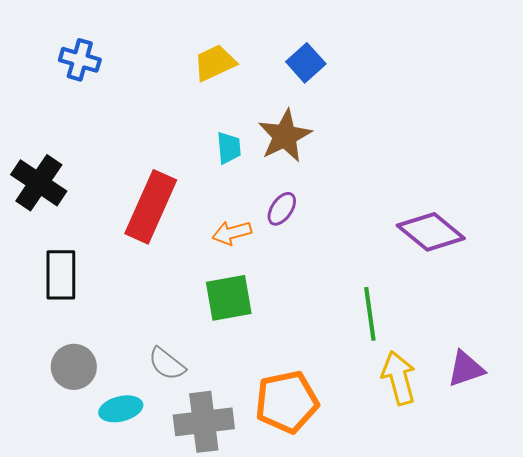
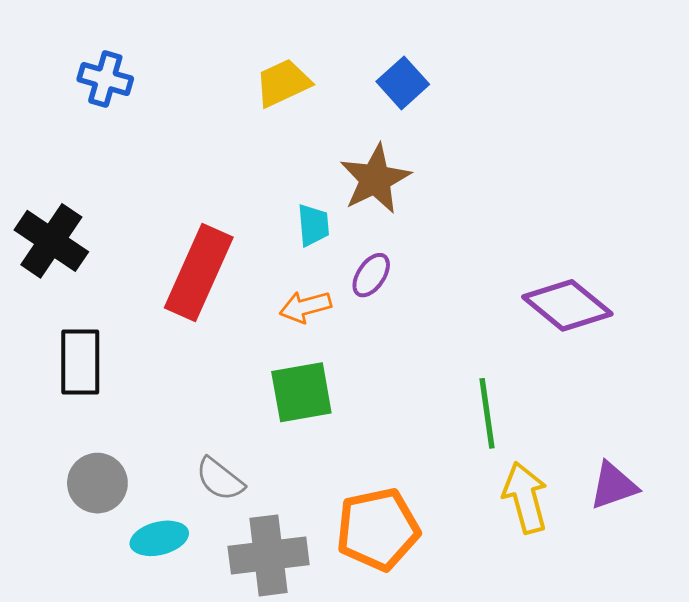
cyan trapezoid: (229, 148) -> (313, 225), moved

